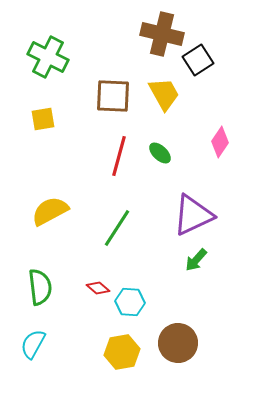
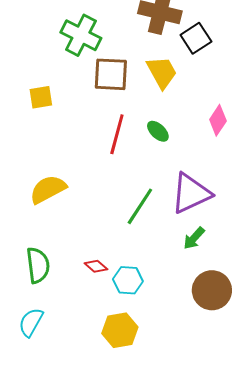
green cross: (48, 57) -> (81, 35), moved
green line: (117, 228) -> (140, 206), moved
brown circle: (178, 343) -> (212, 290), moved

